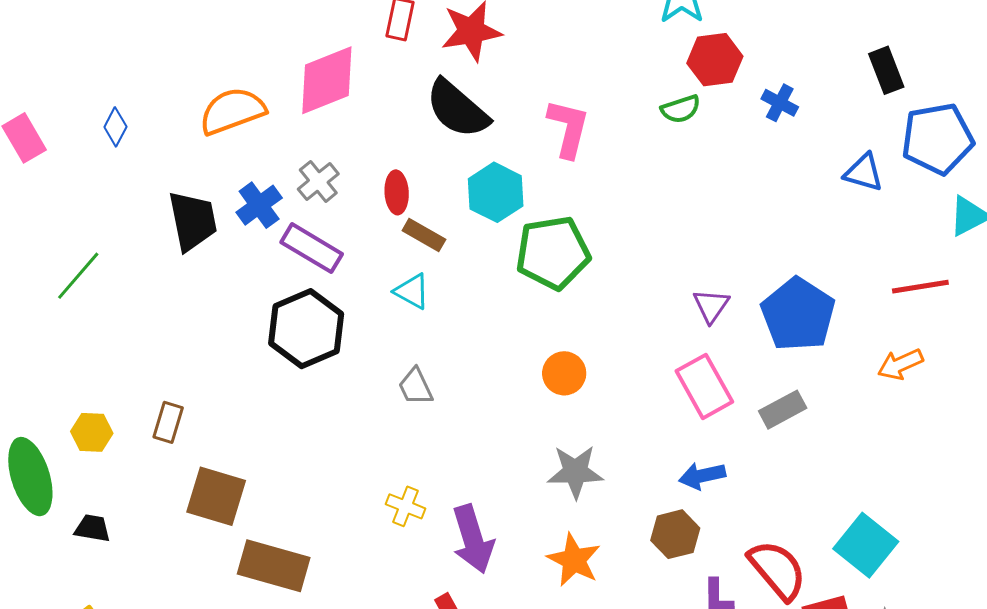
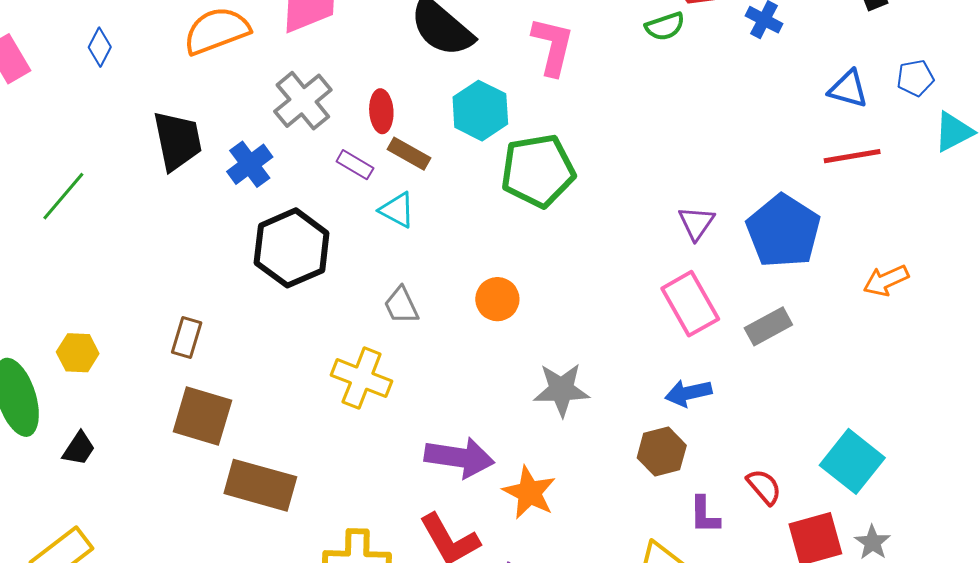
blue pentagon: (938, 139) -> (915, 78), moved, size x0.5
gray cross: (318, 181) -> (303, 101), size x1.4
blue cross: (259, 205) -> (250, 164), moved
purple rectangle: (312, 248) -> (355, 165), moved, size x0.6
red line: (920, 287) -> (852, 156), moved
orange circle: (564, 373) -> (497, 299), moved
brown rectangle: (168, 422) -> (187, 337), moved
yellow cross: (405, 506) -> (362, 378), moved, size x1.5
black trapezoid: (92, 528) -> (79, 449), turned 114
purple arrow: (473, 539) -> (459, 457), turned -64
orange star: (574, 560) -> (529, 493), moved
red semicircle: (777, 570) -> (764, 487), size x0.6

